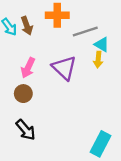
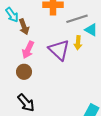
brown arrow: (27, 26) -> (24, 27), moved
yellow arrow: (98, 60) -> (78, 43), moved

